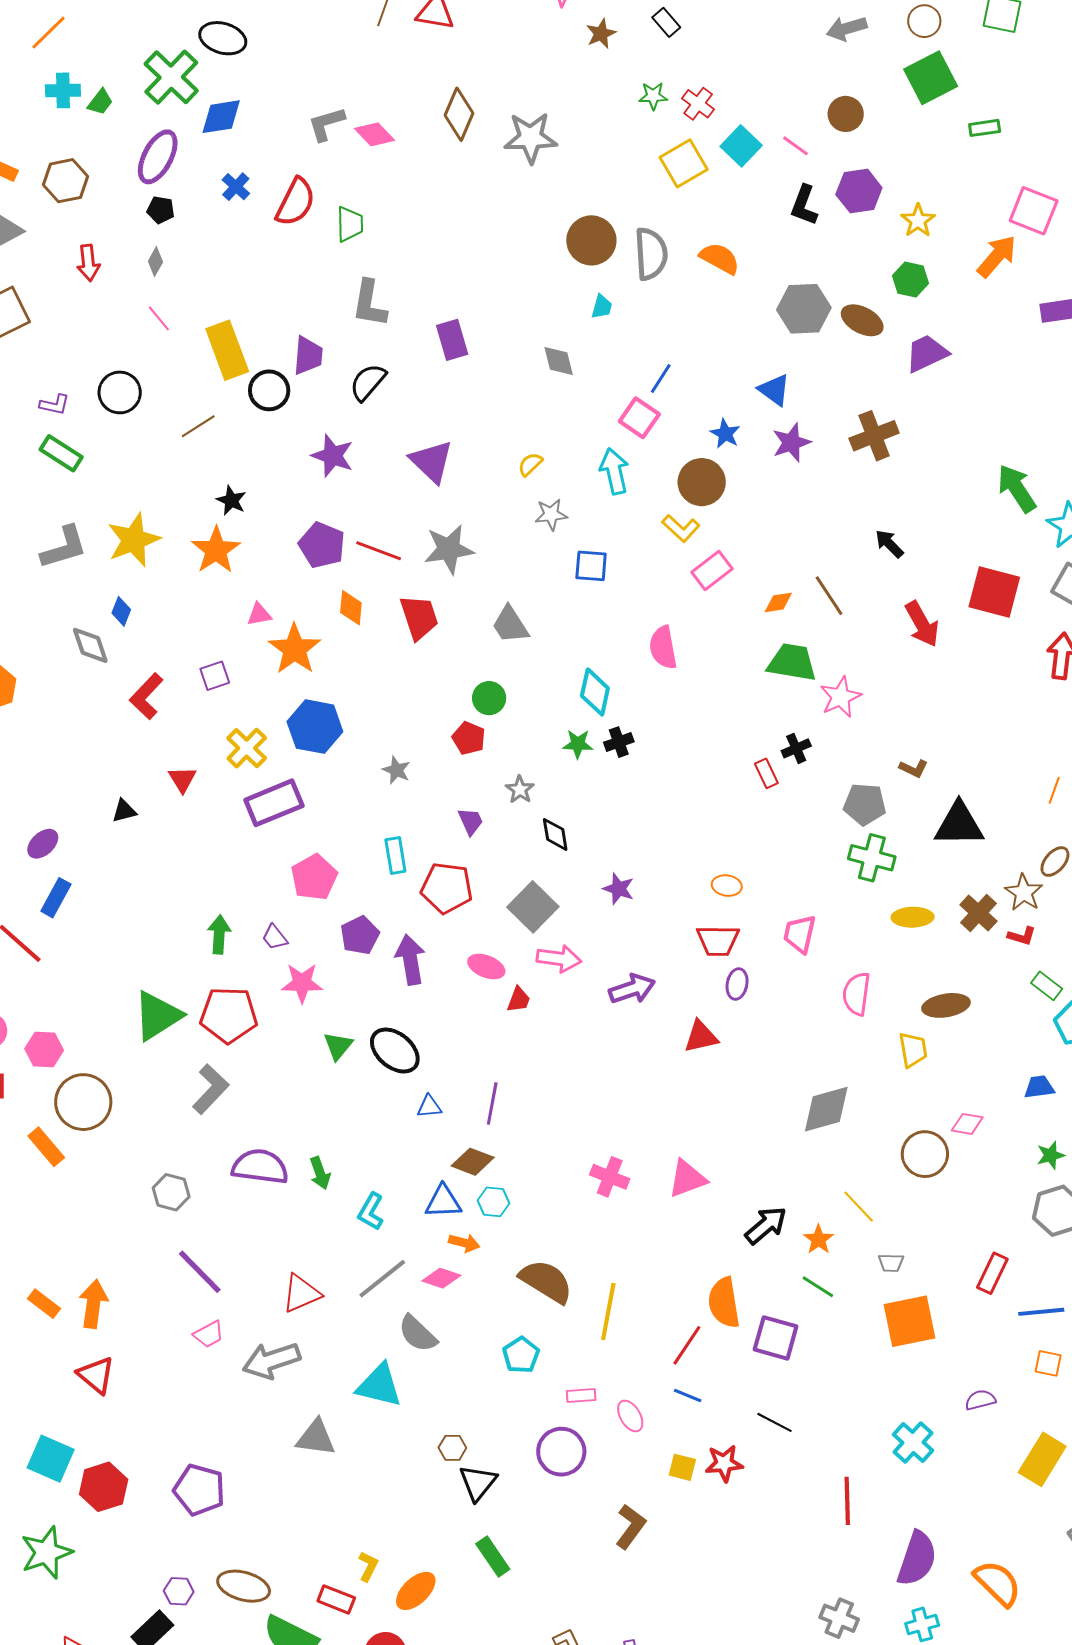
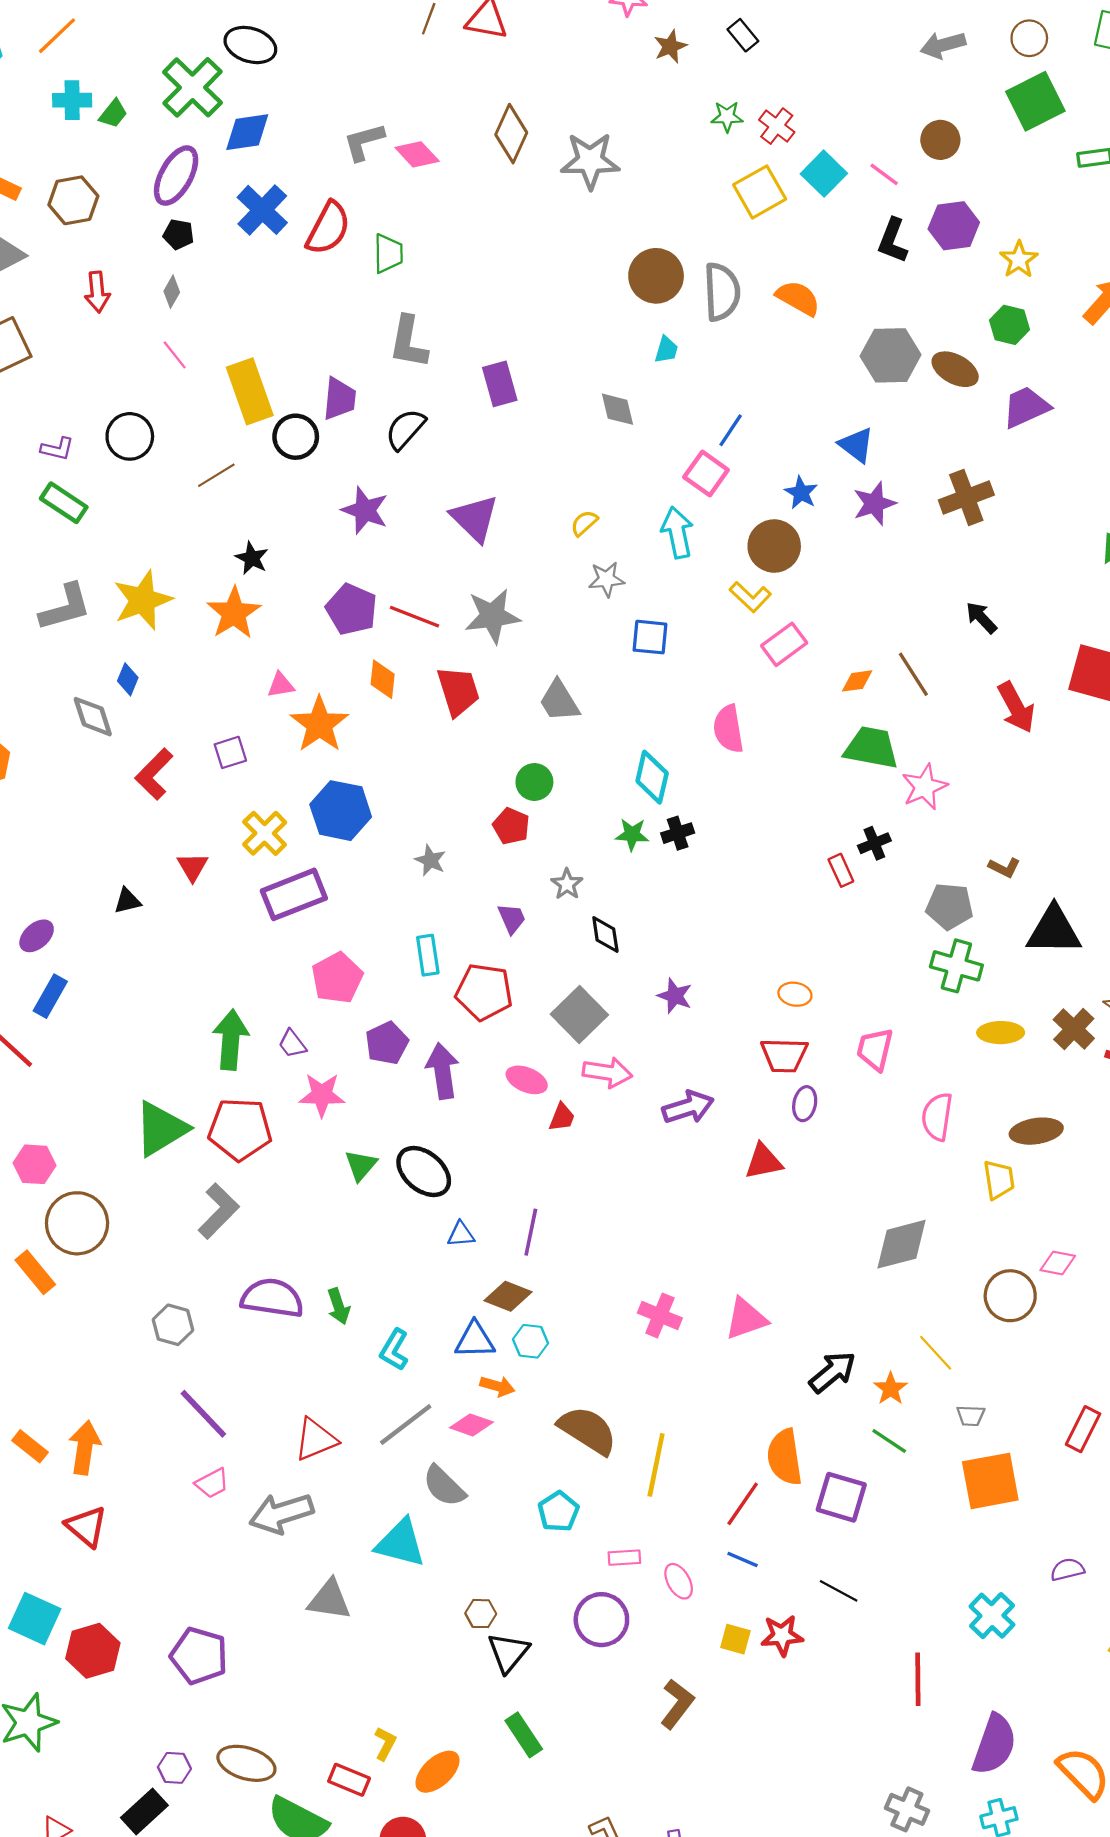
blue cross: (236, 187) -> (262, 210), size x1.6
green arrow: (219, 935) -> (231, 1040), size x1.4

